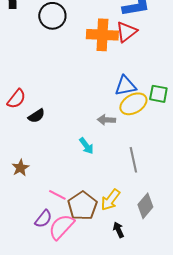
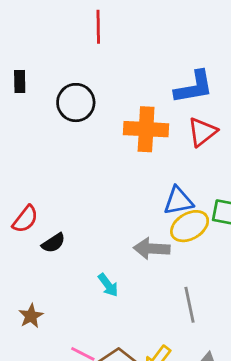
red triangle: (126, 32) -> (202, 132), moved
gray arrow: (106, 120) -> (152, 249), size x1.4
cyan arrow: (86, 146) -> (108, 285), moved

